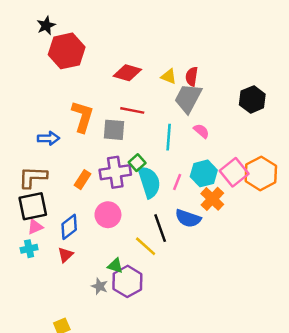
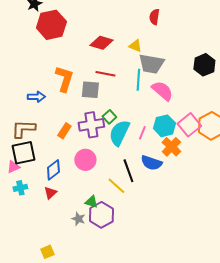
red semicircle: (192, 76) -> (154, 17), moved
gray trapezoid: (188, 98) -> (151, 64), turned -108
pink semicircle: (201, 131) -> (162, 91), size x1.6
cyan line: (169, 137) -> (138, 80), moved
cyan semicircle: (149, 182) -> (119, 133), turned -136
pink triangle: (35, 227) -> (13, 167), moved

